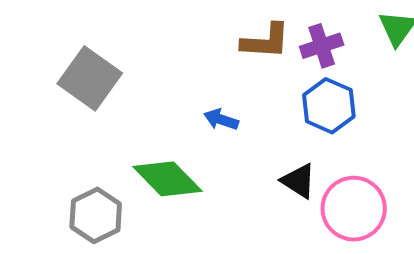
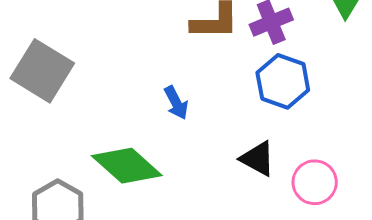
blue arrow: (221, 119) -> (176, 103), turned -132
pink circle: (354, 209) -> (315, 182), size x0.7

